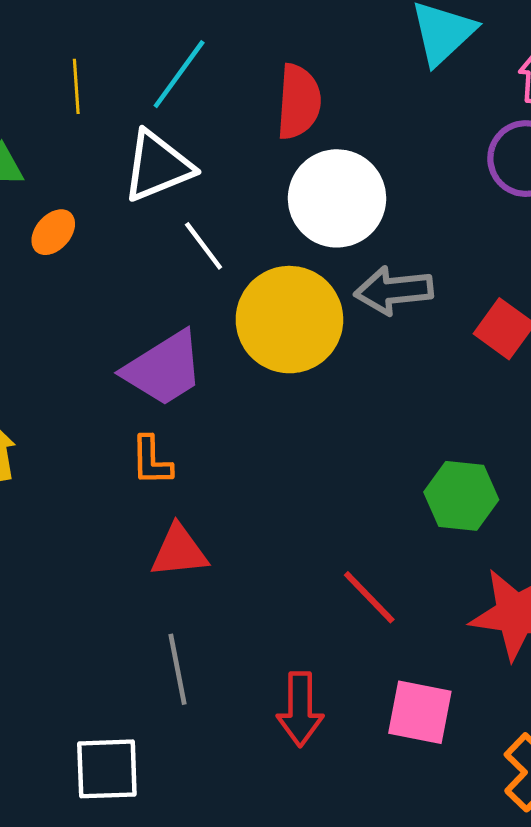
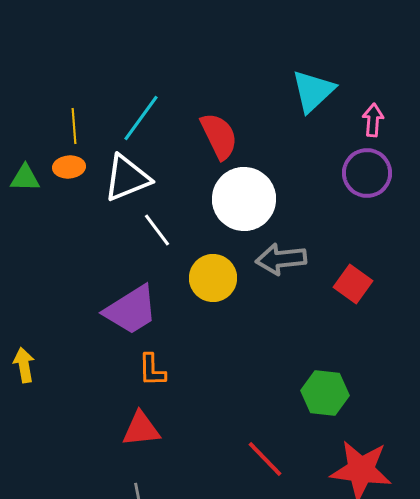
red semicircle: (299, 102) -> (219, 136), turned -30
orange ellipse: (53, 232) -> (69, 167), moved, turned 44
yellow circle: (289, 320) -> (213, 278), size x0.7
orange L-shape: (151, 461) -> (152, 370), moved

